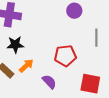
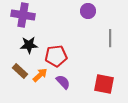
red pentagon: (65, 56) -> (56, 56), moved
orange arrow: (26, 66) -> (40, 75), moved

